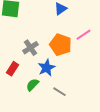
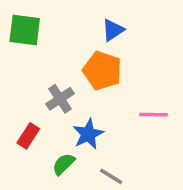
pink line: (84, 35) -> (153, 115), moved, turned 35
orange pentagon: (61, 45) -> (102, 71), moved

